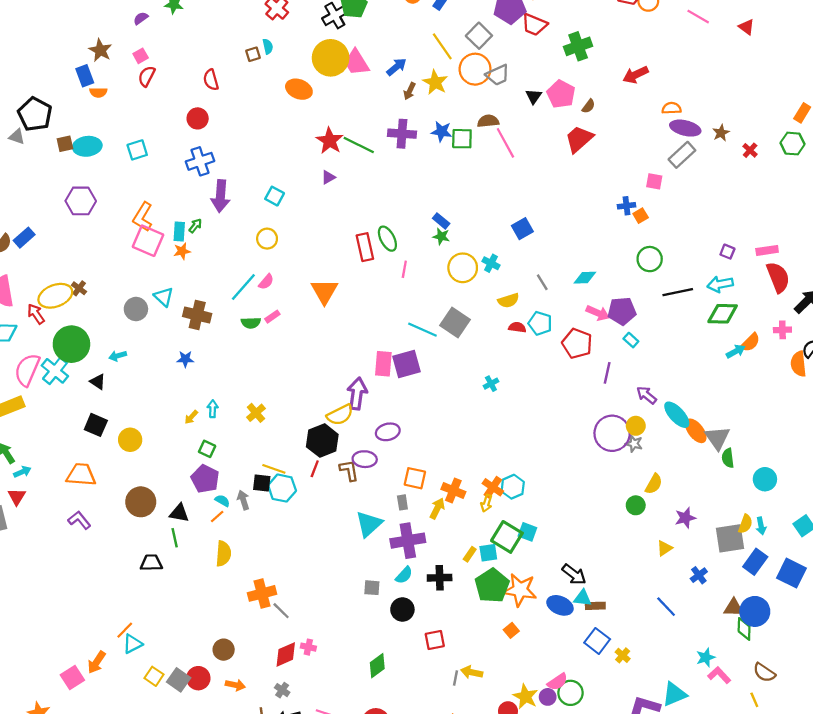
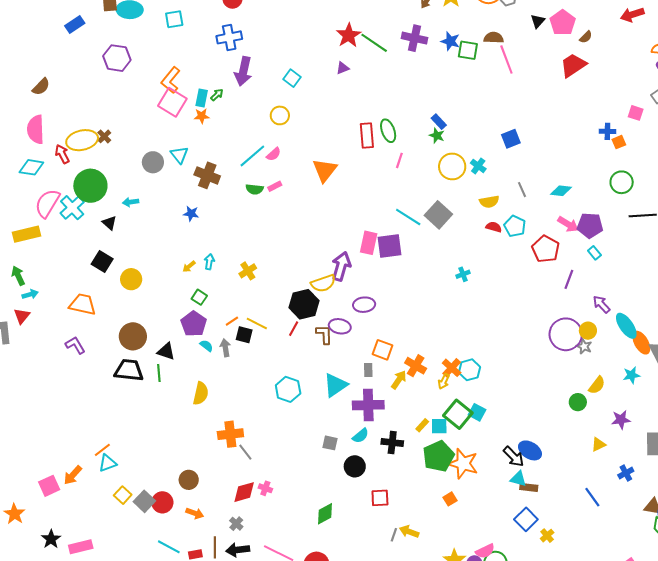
blue rectangle: (24, 238) -> (75, 25), moved
cyan hexagon: (282, 488) -> (288, 389), moved
orange line: (217, 517) -> (232, 321), moved
black trapezoid: (151, 563) -> (129, 370), moved, size x1.4
blue ellipse: (560, 605) -> (530, 450), moved
cyan star: (706, 657) -> (631, 375), moved

